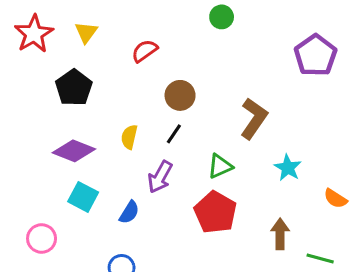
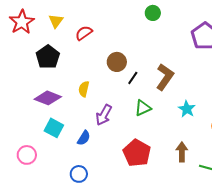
green circle: (222, 17) -> (153, 13), moved
red semicircle: (145, 51) -> (84, 33), moved
black line: (174, 134) -> (133, 78), moved
red pentagon: (215, 212) -> (137, 153), moved

